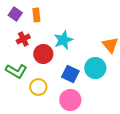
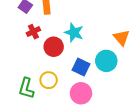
cyan star: (63, 40) -> (74, 33), turned -30
green L-shape: (16, 71) -> (26, 88), moved, turned 75

